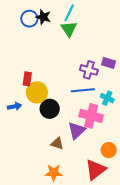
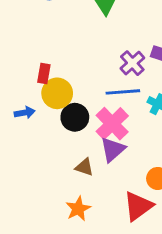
purple cross: (89, 70) -> (132, 63), turned 30
pink cross: (91, 116) -> (112, 124), moved, turned 30
orange star: (54, 173) -> (78, 209), turned -30

